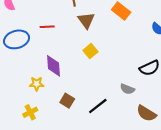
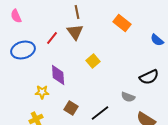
brown triangle: (86, 20) -> (75, 32), moved
red line: (47, 27) -> (52, 38), turned -48

